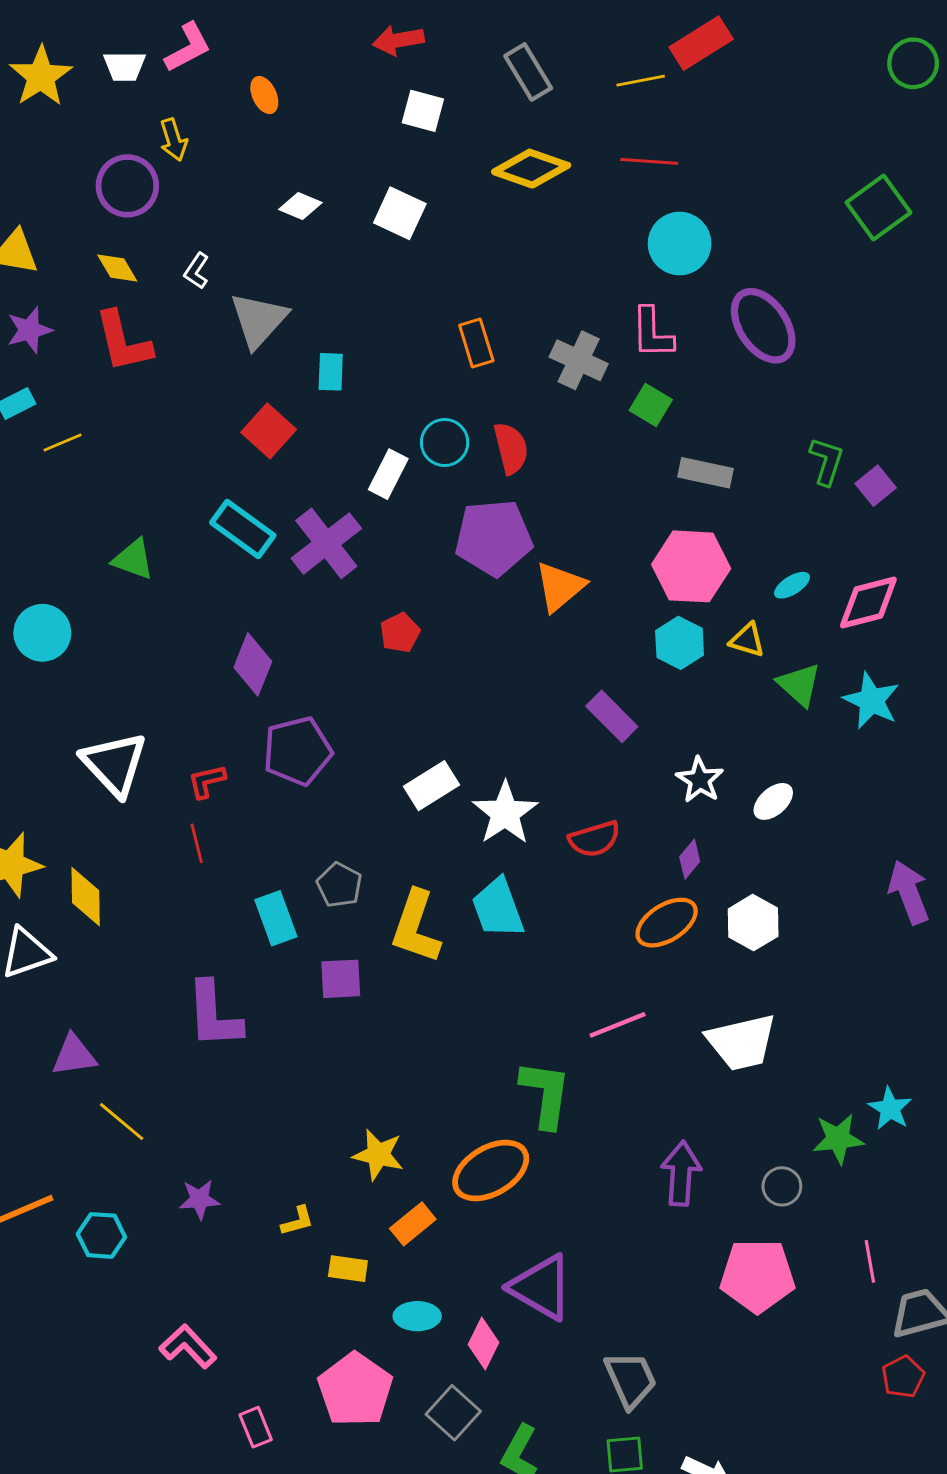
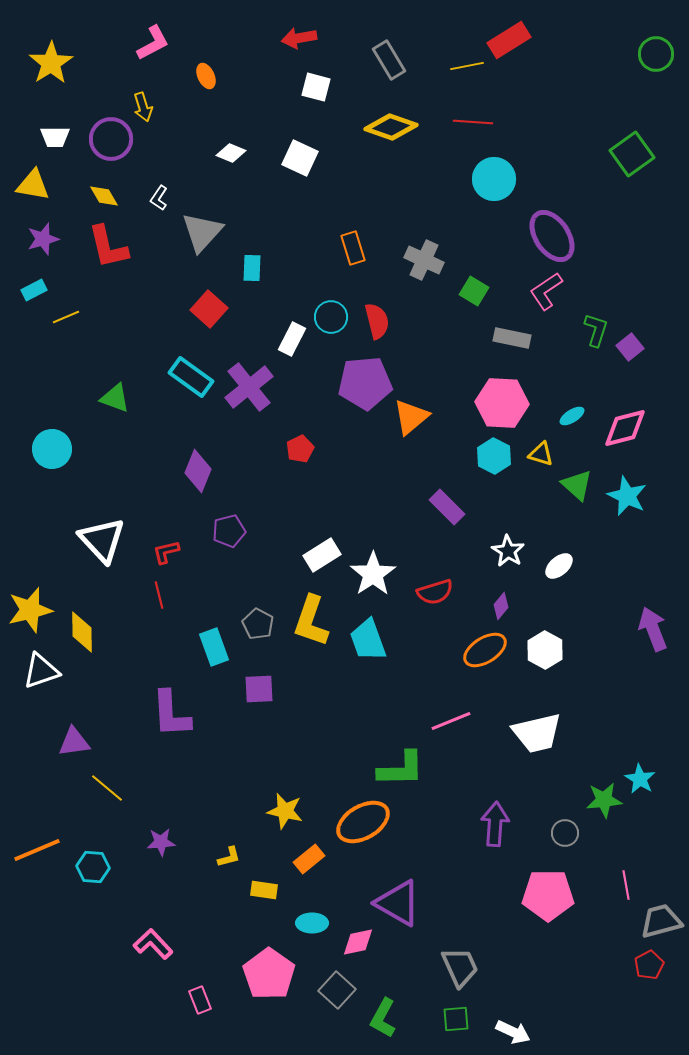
white trapezoid: (124, 66) -> (55, 137), moved
pink L-shape: (652, 333) -> (546, 291), moved, turned 57
purple pentagon: (297, 751) -> (229, 531), size x0.7
yellow L-shape: (416, 927) -> (311, 621), moved
green L-shape: (545, 1094) -> (401, 769), turned 81
pink diamond: (483, 1344) -> (358, 942), turned 52

